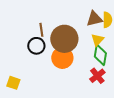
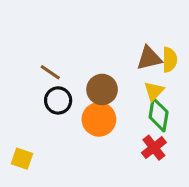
brown line: (41, 30) -> (50, 72), moved, turned -48
brown circle: (64, 39) -> (102, 89), size x0.7

